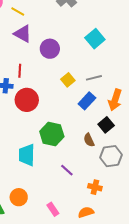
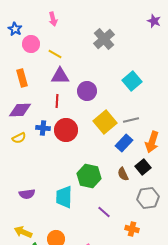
purple triangle: (23, 34) -> (60, 76), turned -30
red line: (20, 71) -> (57, 101), moved
yellow square: (68, 80) -> (105, 122), size x1.6
red circle: (27, 100) -> (66, 130), moved
brown semicircle: (89, 140) -> (123, 174), moved

